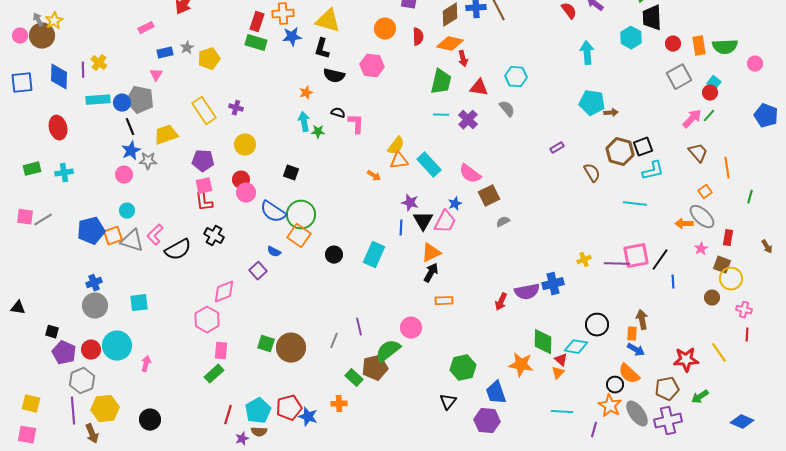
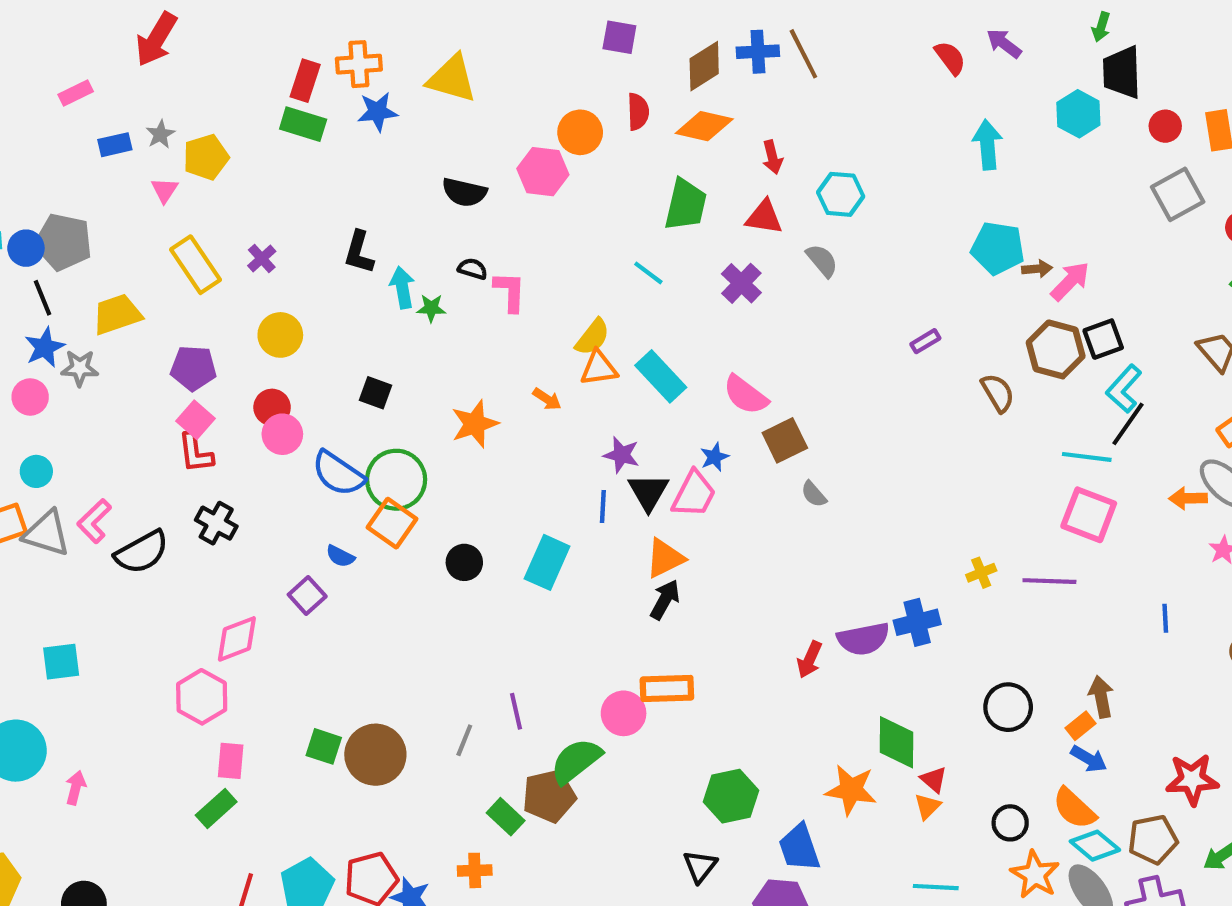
orange circle: (385, 29) -> (580, 132), moved
black L-shape: (322, 49) -> (359, 252), moved
red arrow: (463, 59) -> (772, 157), moved
pink triangle: (156, 75) -> (165, 190), moved
orange star: (306, 93) -> (475, 424), moved, size x1.6
purple cross: (236, 108) -> (262, 258), turned 32
cyan line: (441, 115) -> (648, 273), moved, turned 35
pink arrow: (692, 119) -> (1070, 281), moved
cyan L-shape: (653, 171) -> (1124, 389), turned 145
pink square: (204, 186) -> (196, 420), turned -36
gray semicircle: (503, 222) -> (814, 494), turned -104
pink square: (636, 256) -> (1089, 515), moved, turned 32
black line: (660, 260) -> (1128, 424), moved
orange rectangle: (444, 301) -> (667, 689), moved, size x1.4
orange rectangle: (632, 334) -> (1080, 726), turned 48
cyan diamond: (576, 347) -> (1095, 846), moved, turned 30
black circle: (615, 385) -> (1010, 823), moved

